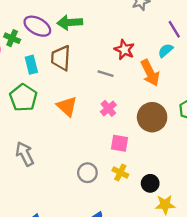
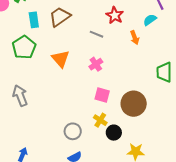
brown trapezoid: (61, 58) -> (60, 17), turned 45
orange arrow: (150, 73) -> (135, 38), size x0.6
brown circle: (152, 117) -> (134, 104), moved
gray circle: (87, 173) -> (73, 131), moved
black circle: (150, 183) -> (114, 133), moved

